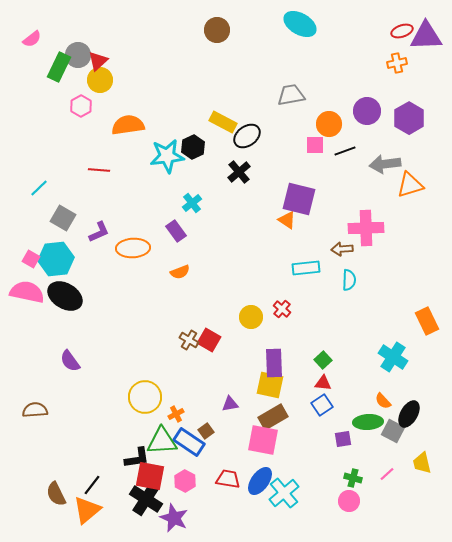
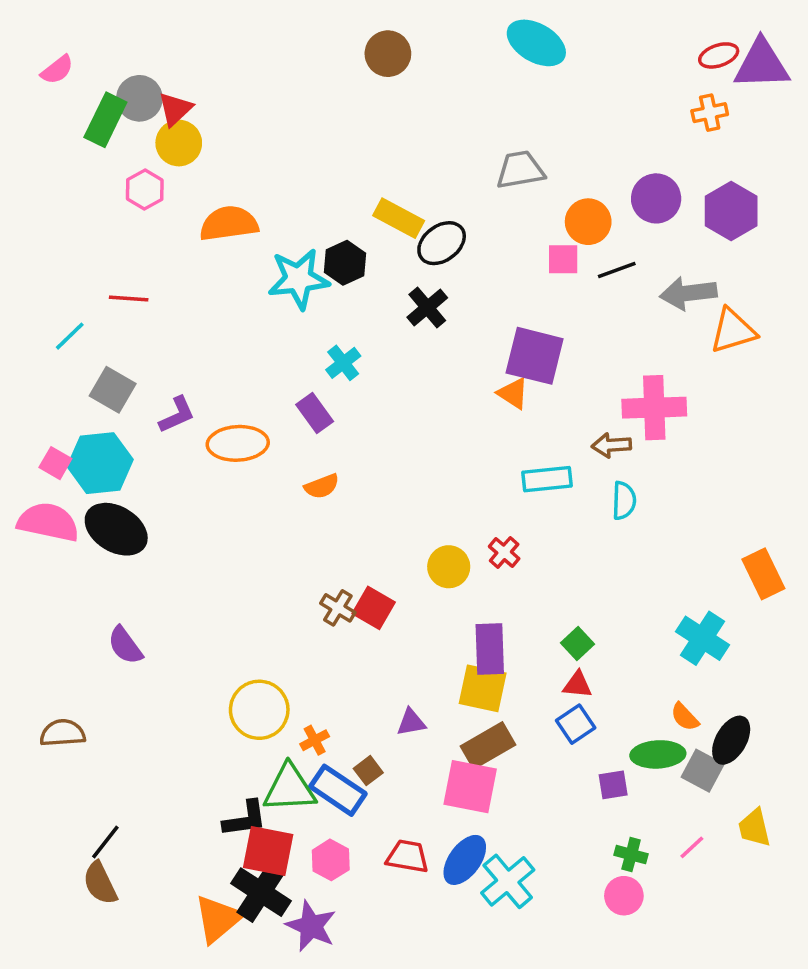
red line: (99, 170) -> (129, 299), moved
black line: (92, 485) -> (105, 842), moved
orange triangle: (87, 510) -> (218, 919), moved

